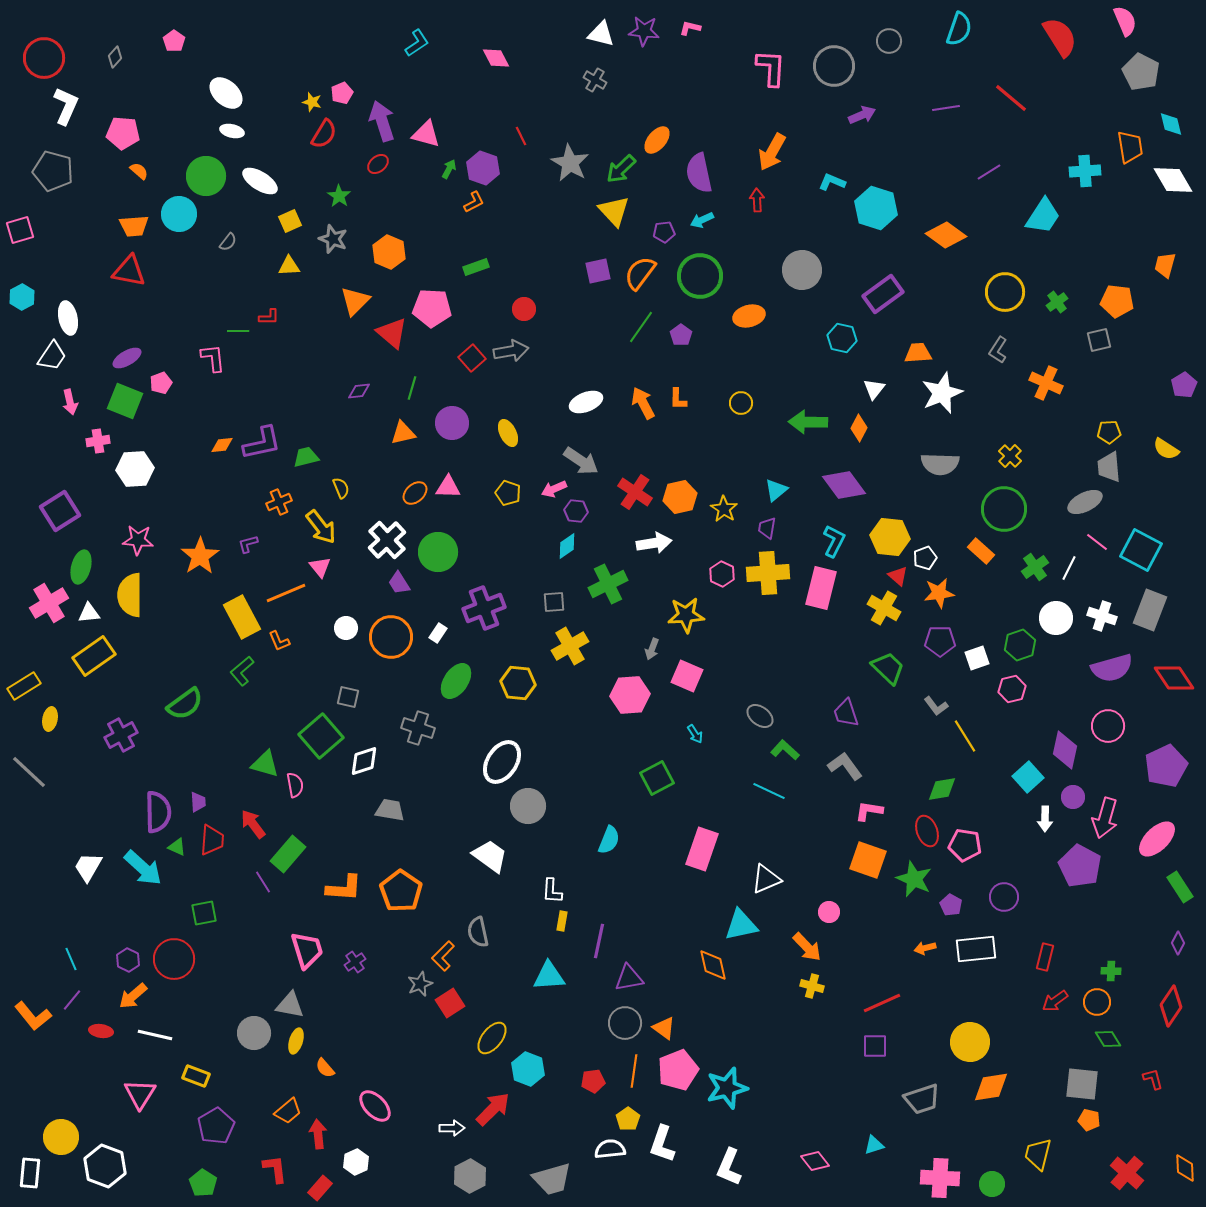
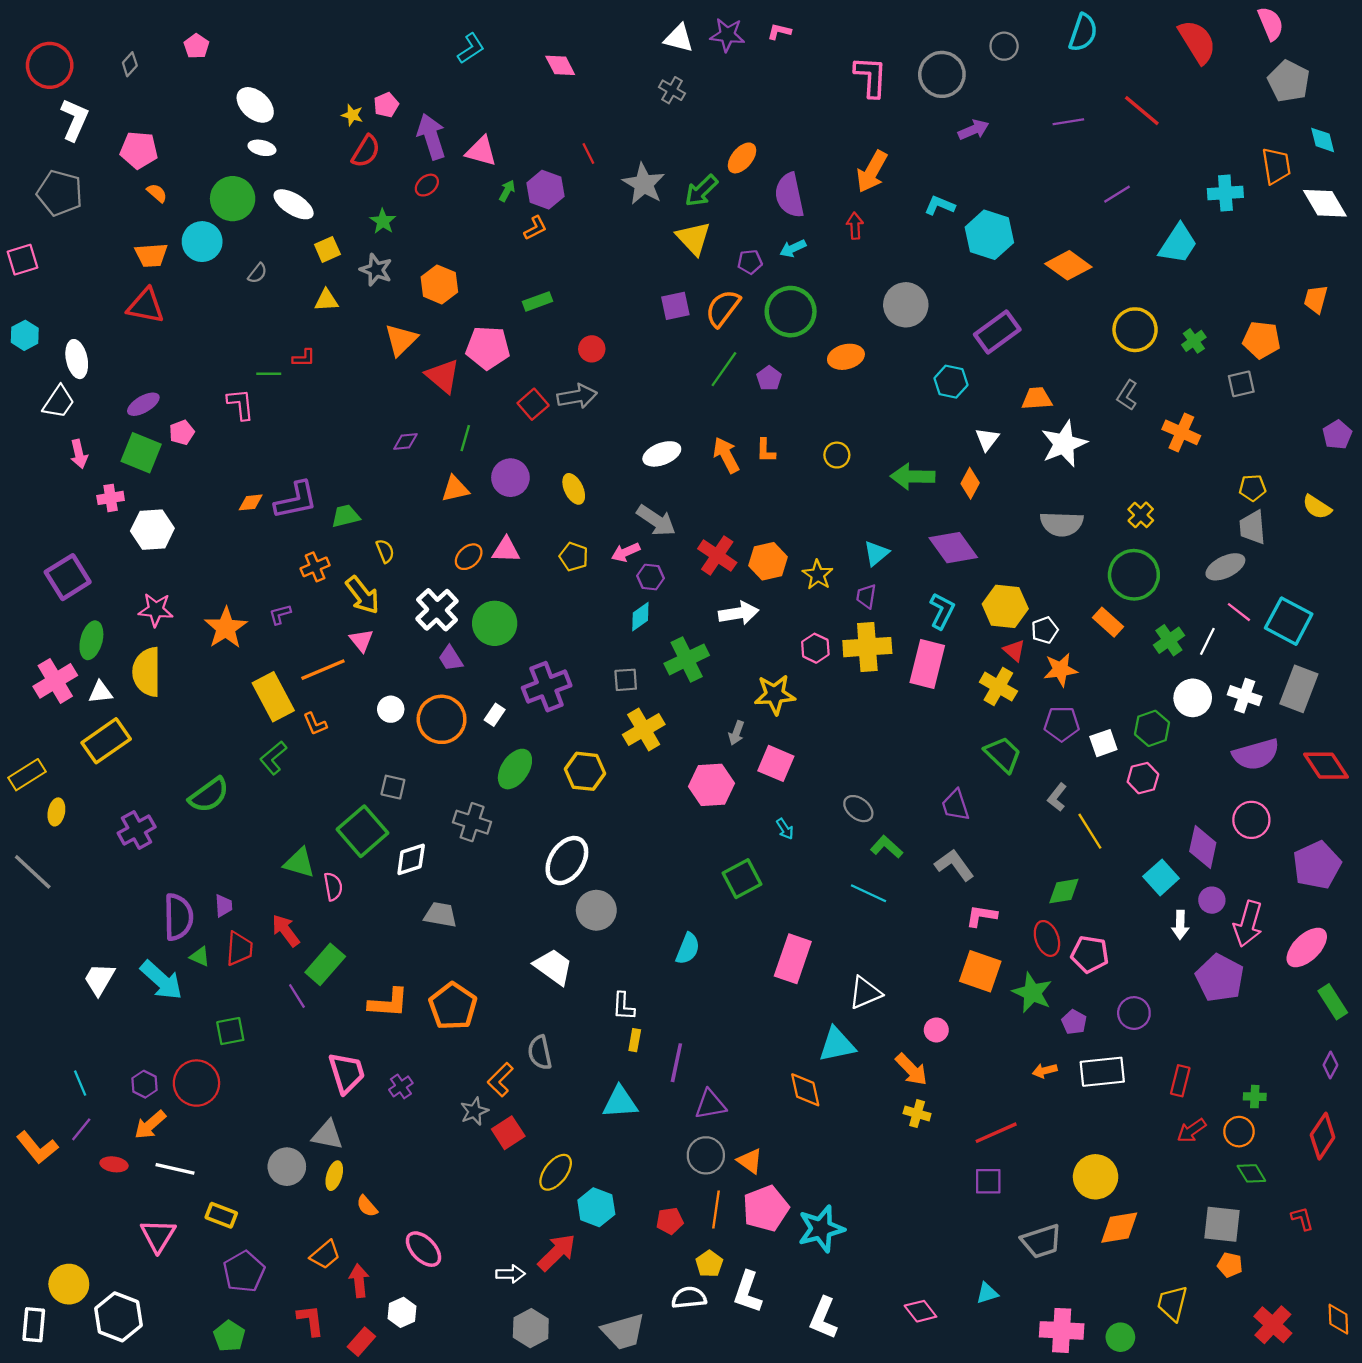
gray L-shape: (936, 706) -> (1057, 797), turned 75

